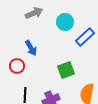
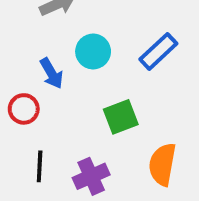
cyan circle: (65, 22) -> (93, 51), moved

